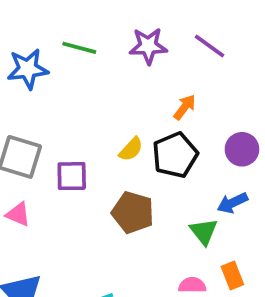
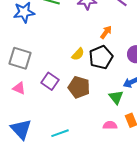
purple square: (72, 176) -> (50, 81), moved, turned 36

